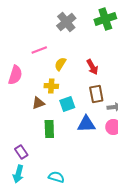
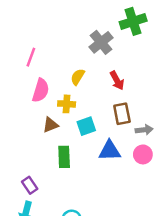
gray cross: (66, 22) -> (101, 42), moved
pink line: (39, 50) -> (31, 57), moved, turned -49
pink semicircle: (15, 75) -> (41, 90), moved

